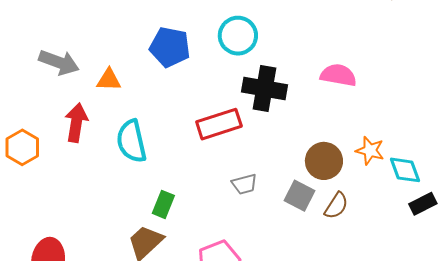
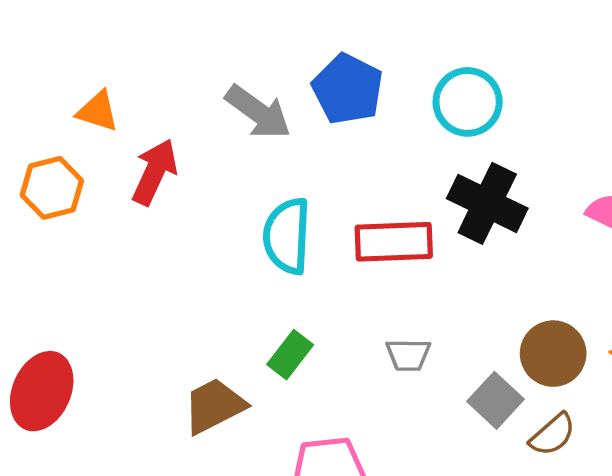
gray arrow: (59, 62) -> (258, 112), moved
orange triangle: (109, 80) -> (98, 111), moved
cyan semicircle: (131, 141) -> (287, 236), moved
green rectangle: (163, 204) -> (290, 355), moved

